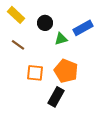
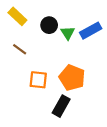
green triangle: (61, 39) -> (68, 33), moved, turned -48

